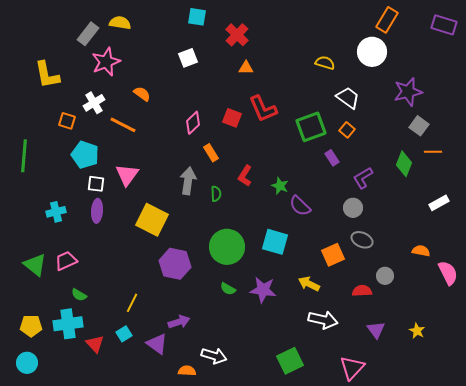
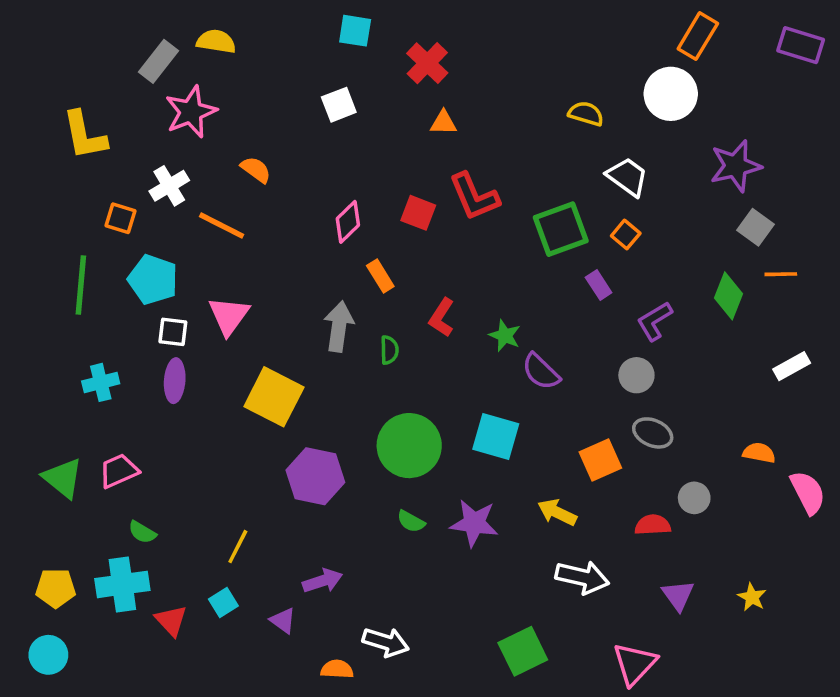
green line: (24, 156) -> (81, 285), moved
purple triangle: (157, 344) -> (283, 621), size x0.7

